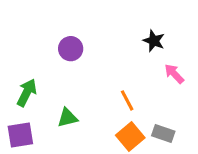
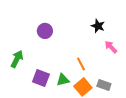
green triangle: (67, 118) -> (63, 80), moved
purple square: (20, 135) -> (41, 78), moved, turned 30

